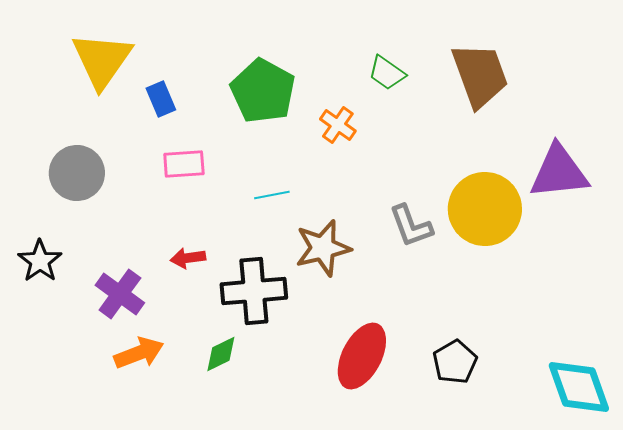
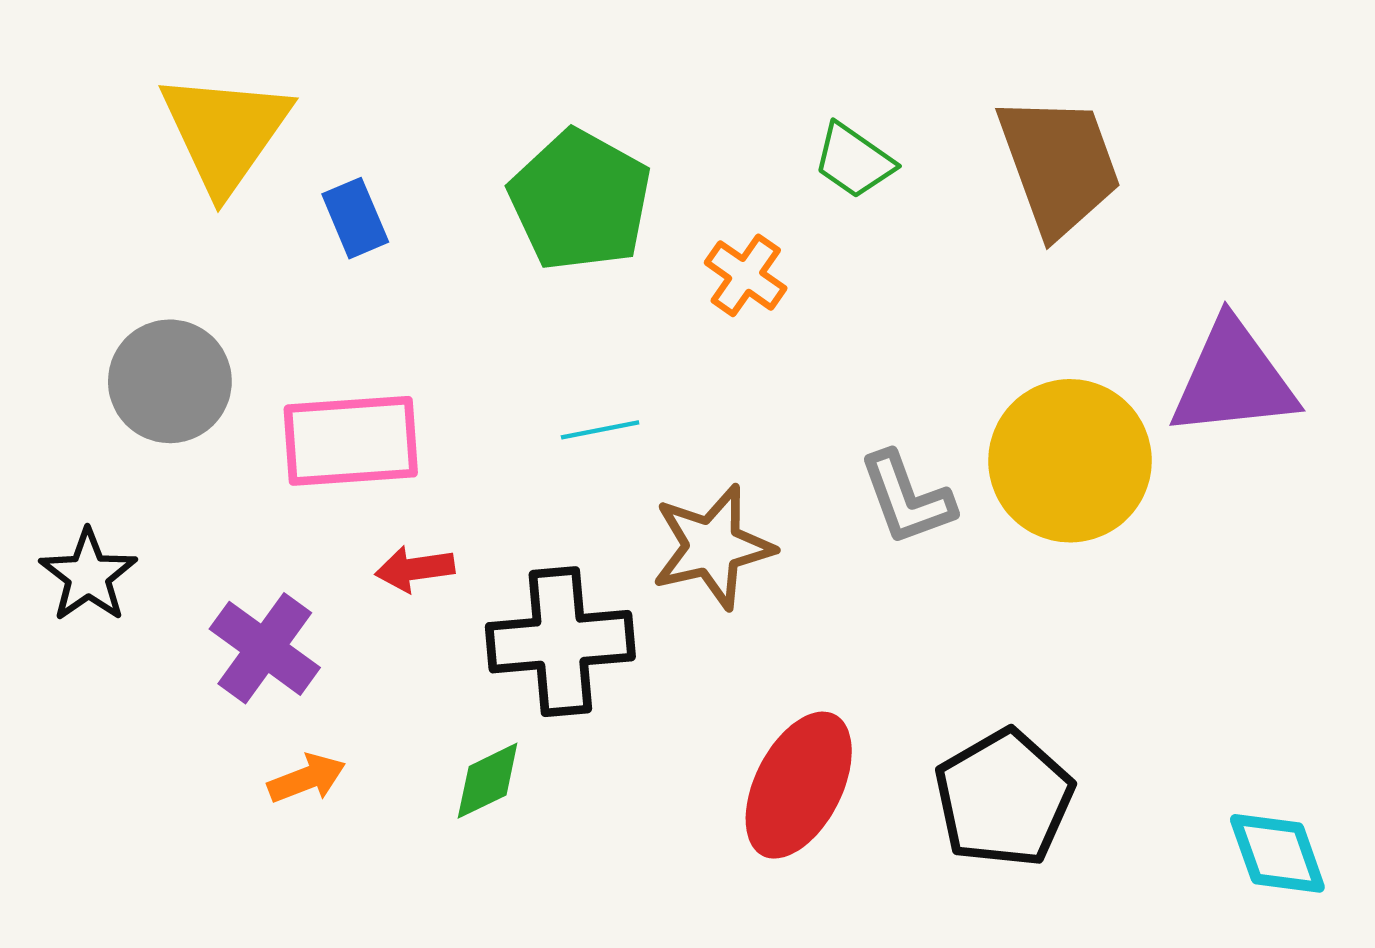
pink rectangle: (184, 164) -> (351, 441), moved, size x1.5
orange arrow: (139, 353) -> (307, 778), size x0.7
black pentagon: (455, 362) -> (1004, 798), size x1.4
cyan diamond: (579, 387) -> (1277, 853), size x0.7

